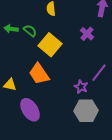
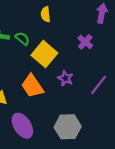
purple star: (81, 87) -> (65, 78), moved
gray hexagon: (86, 111) -> (68, 127), moved

